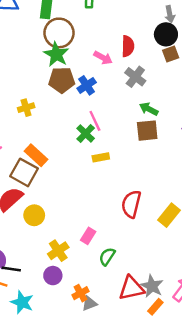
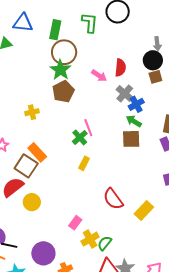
brown pentagon: (62, 80) -> (63, 92), turned -30
blue cross: (87, 85) -> (136, 104), moved
yellow rectangle: (101, 157) -> (84, 163), moved, turned -56
red semicircle: (131, 204) -> (113, 199), turned -55
yellow cross: (58, 251) -> (90, 239), moved
green semicircle: (107, 256) -> (105, 243), moved
purple circle: (53, 276) -> (43, 253), size x1.5

